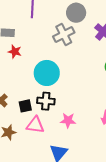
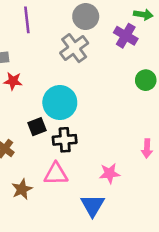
black square: (25, 106) -> (37, 127), moved
pink star: (68, 120) -> (110, 173), moved

